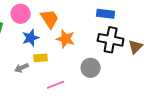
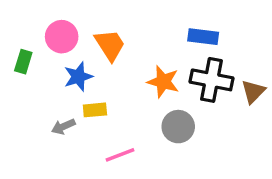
orange star: (66, 39) -> (163, 82), moved

